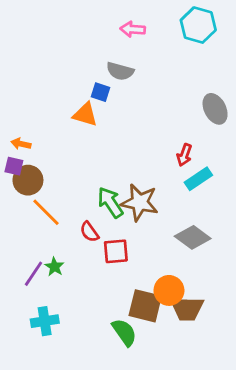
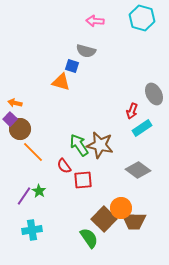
gray ellipse: (215, 109) -> (154, 94), moved
purple square: (14, 166) -> (10, 119), turned 32
brown square: (145, 306) -> (104, 219), turned 30

